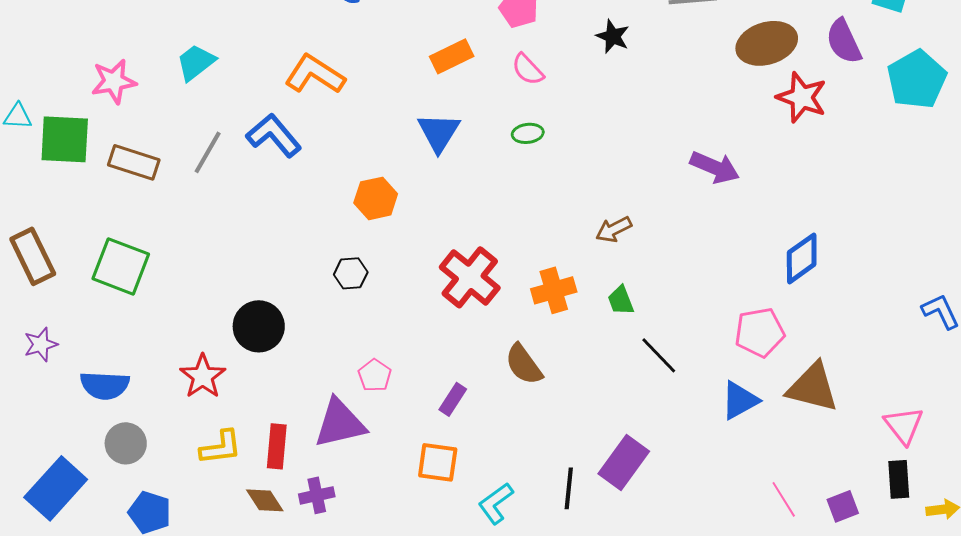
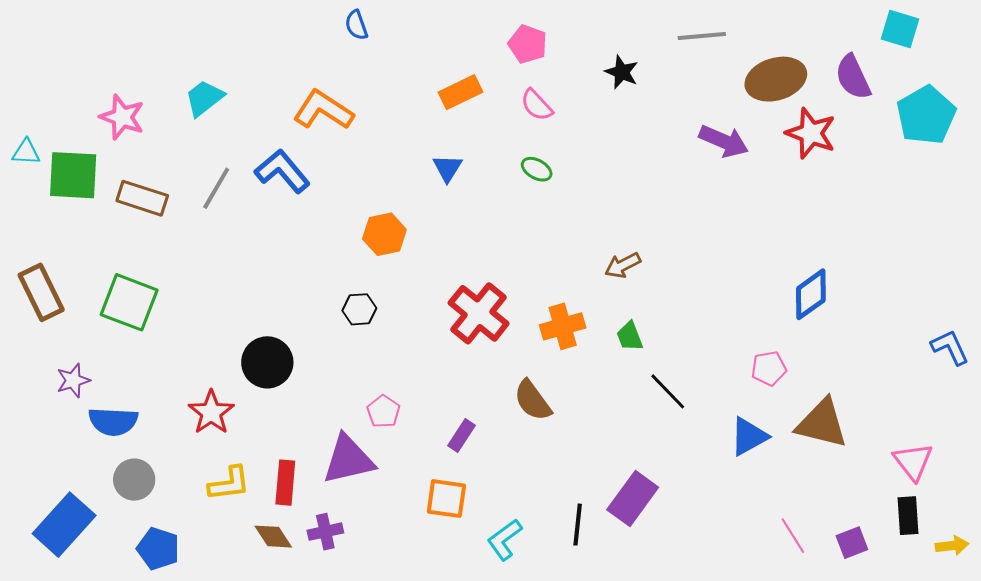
pink star: (114, 81) -> (122, 117), turned 30
blue triangle: (439, 132) -> (447, 168), size x0.7
green ellipse: (528, 133) -> (537, 169), turned 36
purple arrow: (715, 167) -> (724, 141), moved
pink pentagon: (760, 332) -> (769, 368), size x0.7
purple star: (41, 344) -> (73, 380), moved

